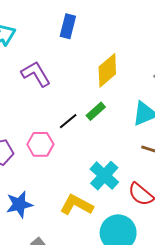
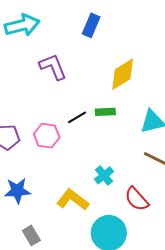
green rectangle: (96, 111) -> (105, 112), turned 30
cyan cross: (104, 176) -> (104, 175), size x0.7

